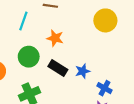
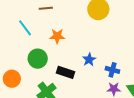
cyan line: (23, 21) -> (25, 28), turned -42
black rectangle: (58, 68) -> (65, 72), moved

